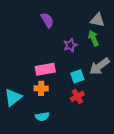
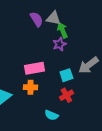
gray triangle: (97, 20) -> (53, 18), moved
green arrow: (93, 38) -> (62, 30), moved
cyan semicircle: (42, 117) -> (51, 115), moved, turned 32

